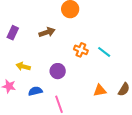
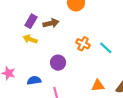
purple rectangle: (13, 33) -> (31, 21), moved
yellow arrow: (23, 66) -> (30, 39), moved

